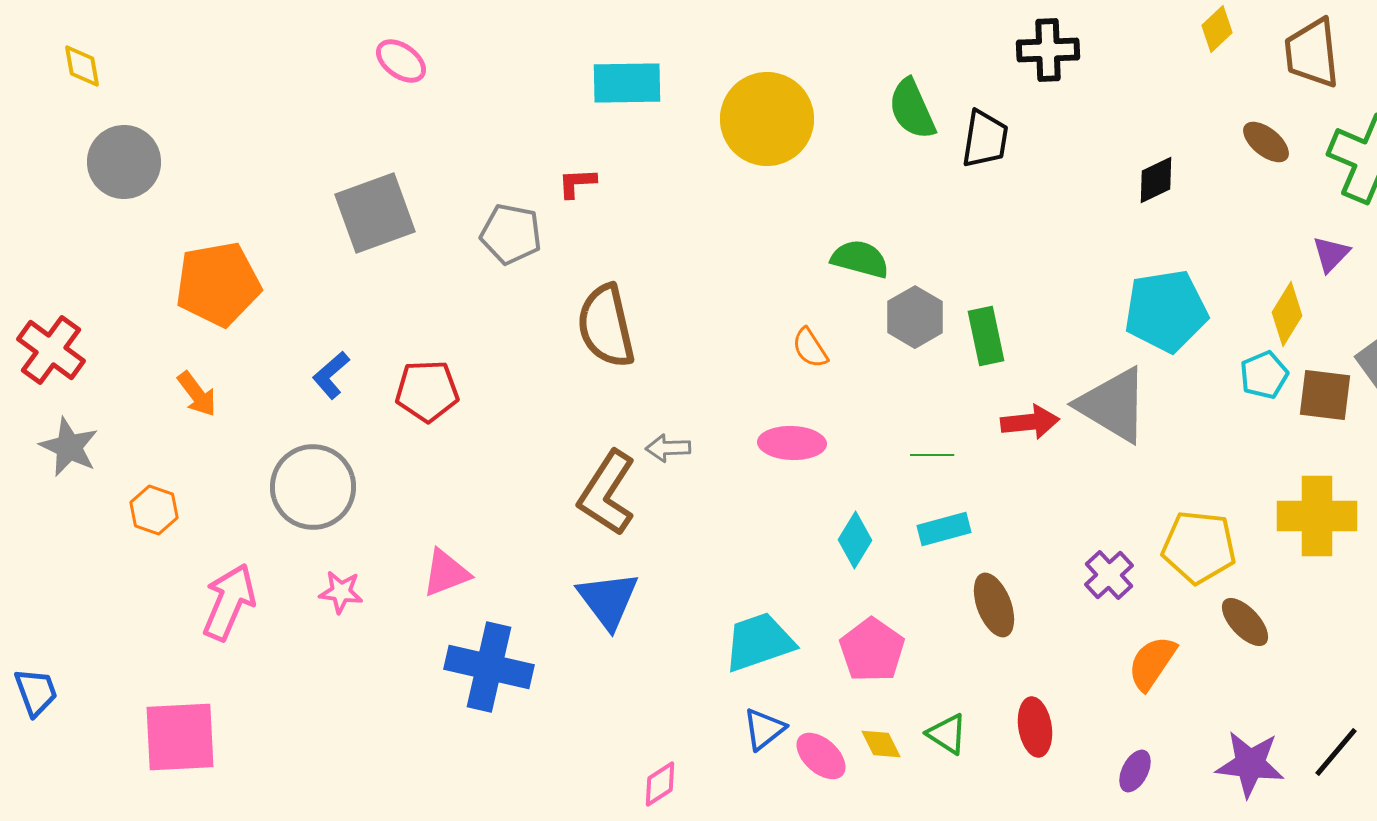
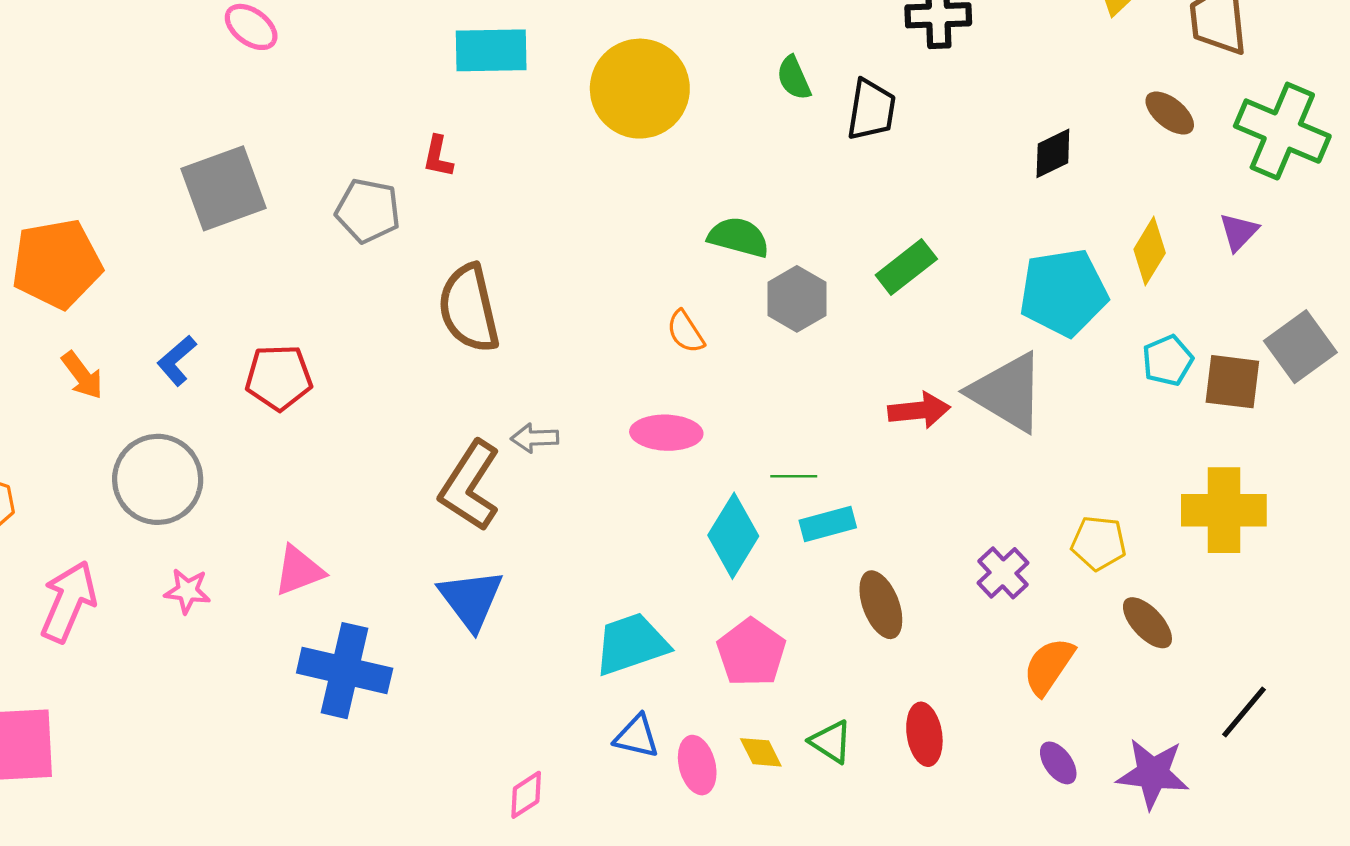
green semicircle: (912, 109) -> (794, 78), size x0.7
red L-shape: (577, 183) -> (438, 157), turned -75
yellow diamond: (1287, 314) -> (1150, 251), moved
green rectangle: (986, 336) -> (906, 267), moved, turned 64
orange arrow: (197, 394) -> (82, 375), moved
green line: (932, 455) -> (794, 476), moved
cyan diamond: (855, 540) -> (733, 536), size x1.4
yellow pentagon: (1199, 547) -> (1099, 543), size x0.7
blue triangle: (764, 729) -> (637, 736), turned 51
black line: (1336, 752) -> (1244, 712), moved
pink ellipse: (821, 756) -> (697, 765), turned 34
purple ellipse: (1135, 771) -> (1058, 763), moved, turned -63

